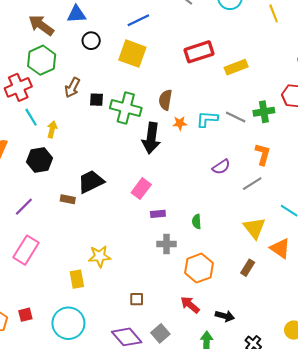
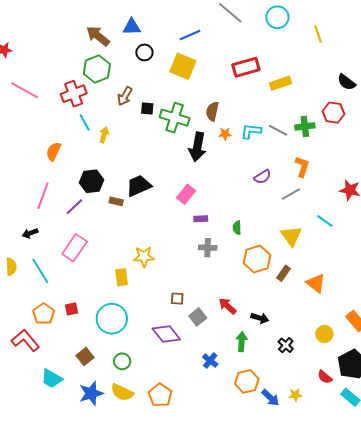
black hexagon: (39, 160) -> (91, 181), moved
orange triangle: (280, 248) -> (316, 283), moved
orange hexagon: (199, 268) -> (257, 259), moved
gray square: (160, 333) -> (198, 317), moved

